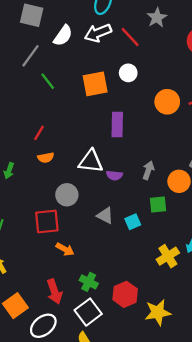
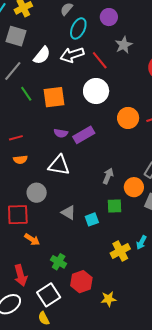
white circle: (128, 73) -> (96, 91), size x1.6
orange square: (95, 84) -> (54, 97), moved
purple rectangle: (117, 124) -> (84, 135), turned 55
red line: (39, 133) -> (16, 138), turned 40
purple semicircle: (114, 175) -> (61, 133), moved
green cross: (89, 282) -> (59, 262), moved
yellow star: (158, 312) -> (108, 299), size x0.7

